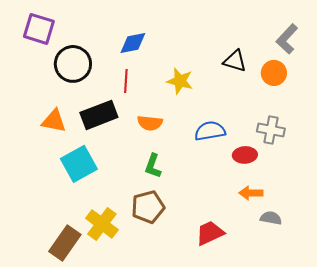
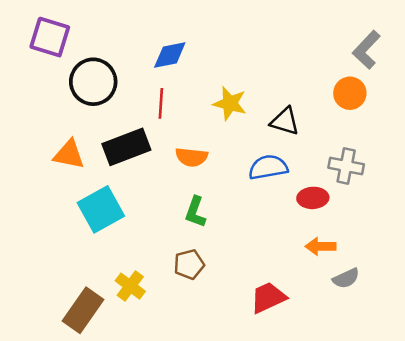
black triangle: (235, 61) -> (285, 121), moved
brown pentagon: (148, 207) -> (189, 264), size x0.7
gray semicircle: (271, 218) -> (346, 278), turned 145
yellow cross: (102, 224) -> (130, 286), size x0.7

